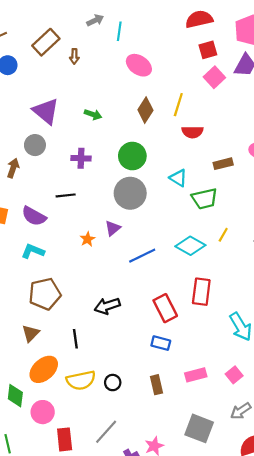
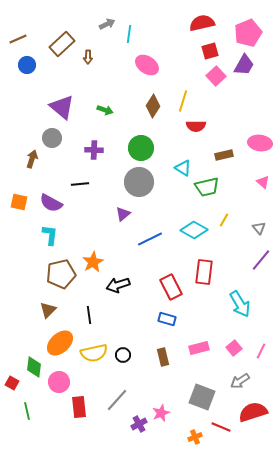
orange star: (87, 239) -> (93, 262), moved, size x1.5
cyan L-shape: (33, 251) -> (50, 235), turned 75

